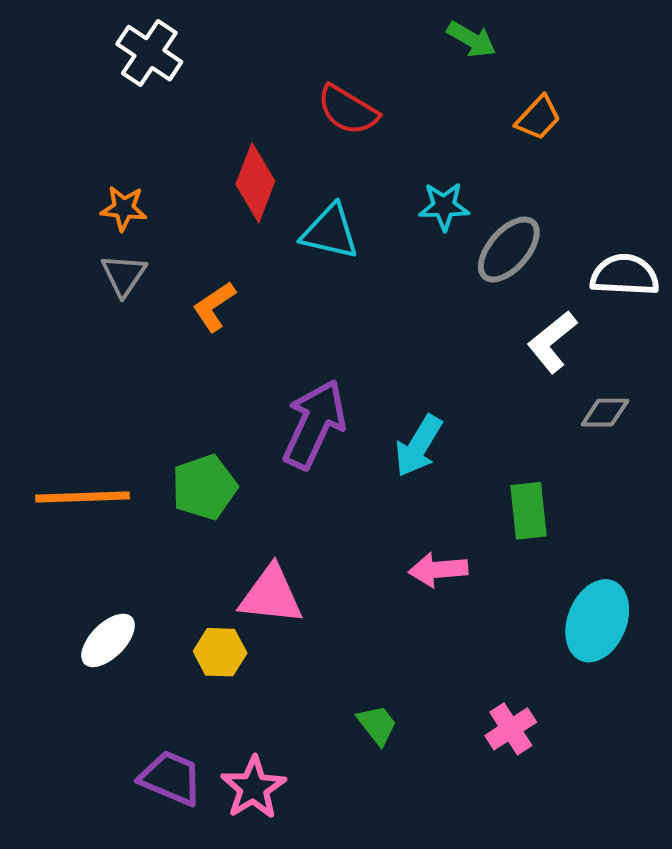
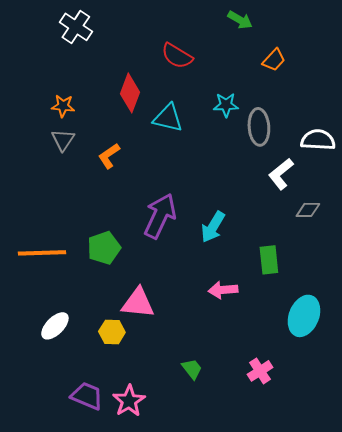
gray ellipse: (509, 249) -> (259, 127), turned -45

